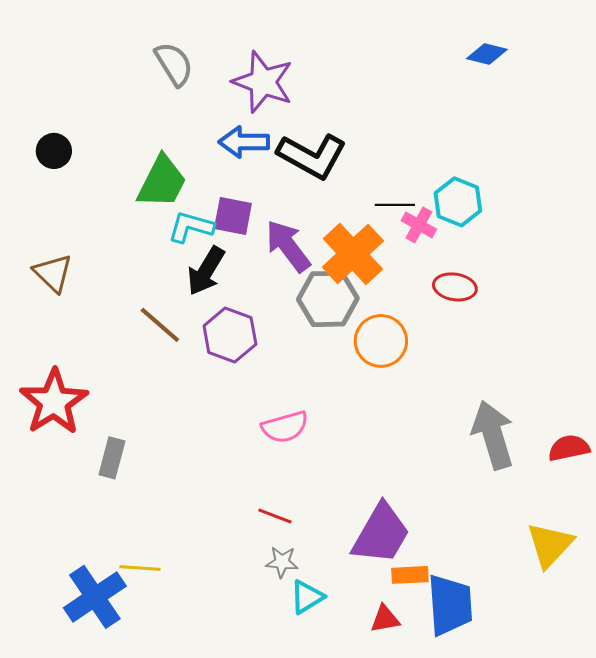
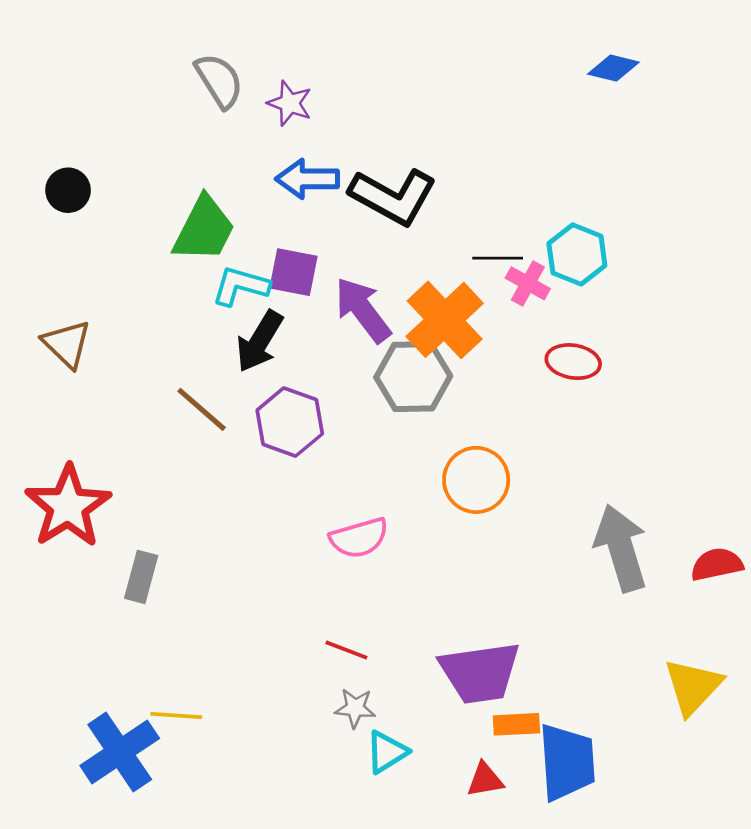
purple star: (263, 82) -> (290, 103), moved, size x0.6
orange circle: (381, 341) -> (476, 480), moved
purple trapezoid: (381, 534) -> (480, 673), turned 52

